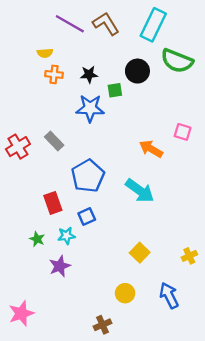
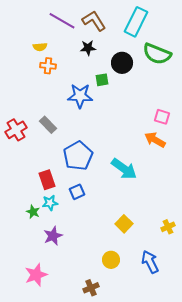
black star: (89, 74) -> (88, 48), moved
orange arrow: (151, 149) -> (155, 140), moved
cyan star: (66, 236) -> (50, 203), moved
pink star: (21, 313) -> (36, 275), moved

